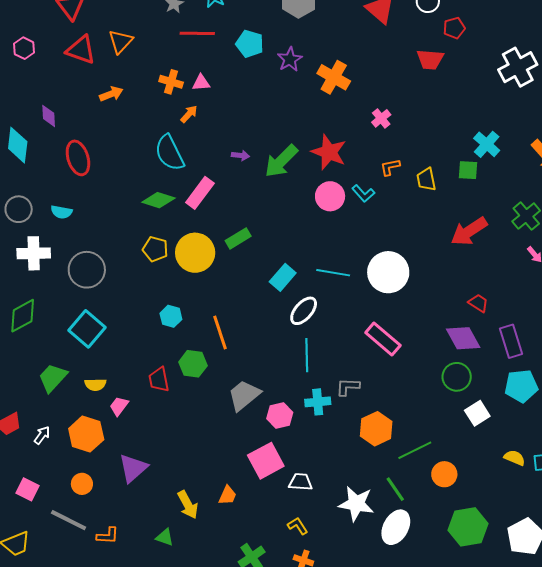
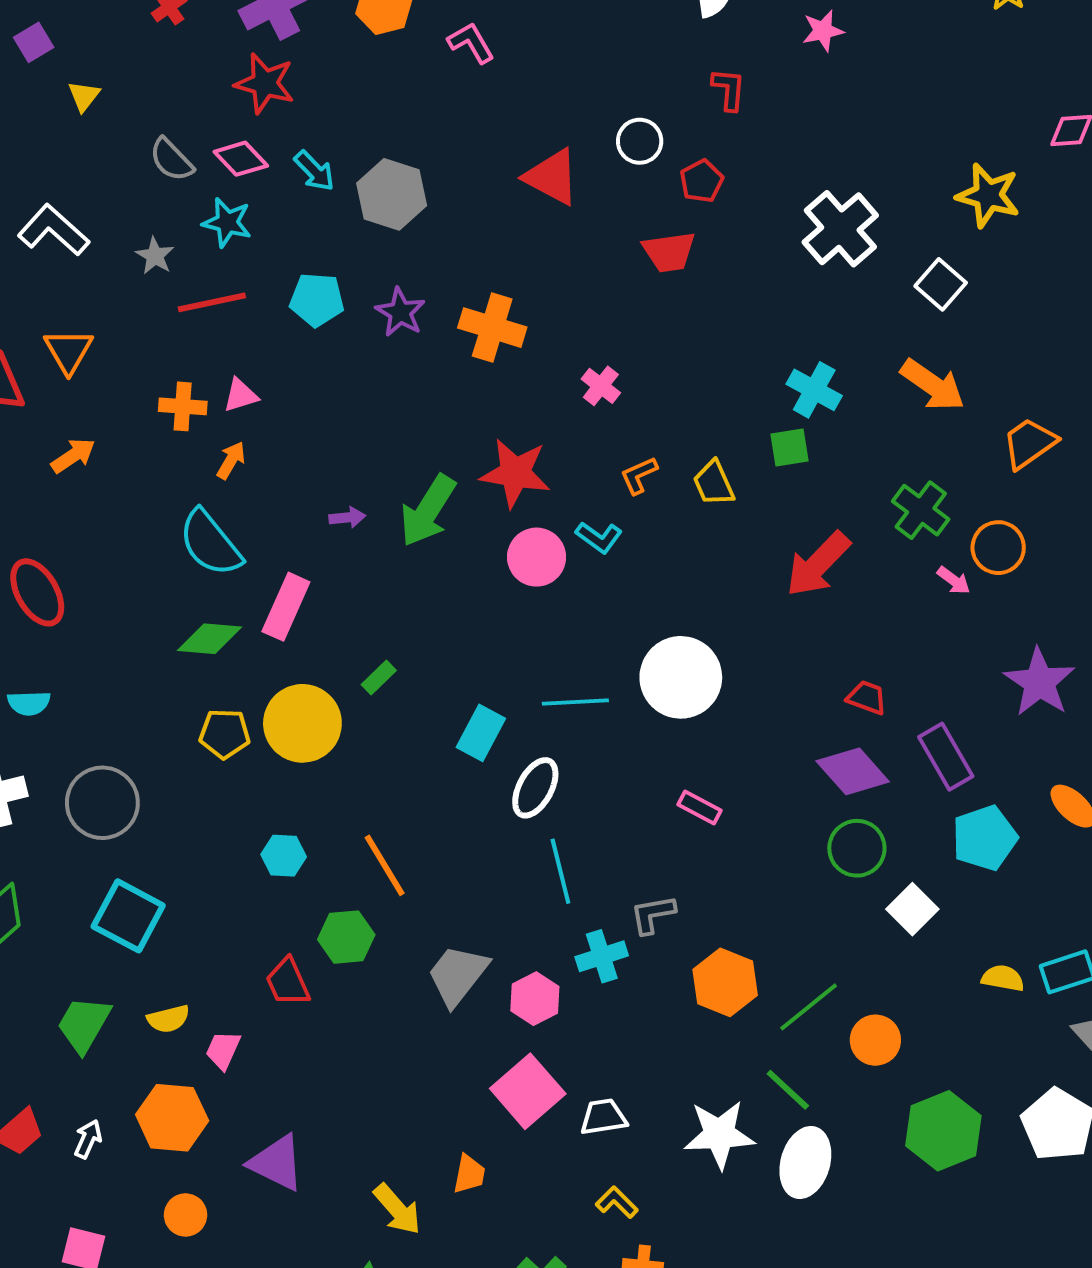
green rectangle: (238, 238) -> (379, 677), size x0.7
pink rectangle: (383, 339) -> (699, 808), size x0.6
purple triangle: (133, 468) -> (277, 1163), turned -40

